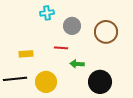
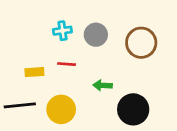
cyan cross: (47, 13) -> (62, 31), moved
red line: (61, 48) -> (66, 64), moved

